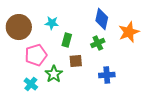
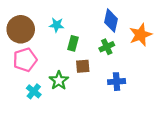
pink pentagon: (36, 55) -> (25, 60), moved

